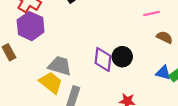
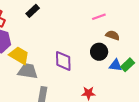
black circle: (122, 57) -> (99, 52), moved
yellow trapezoid: (51, 83) -> (19, 55), moved

